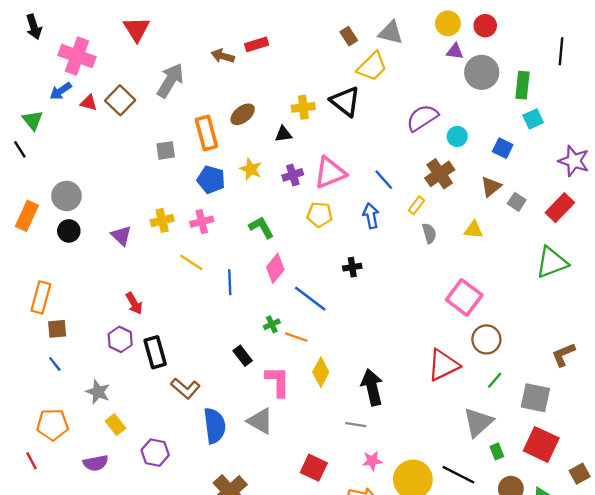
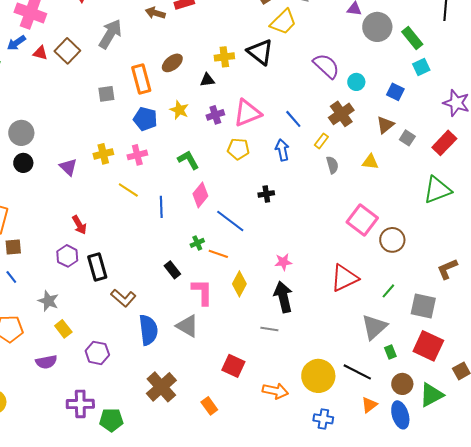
green rectangle: (523, 85) -> (412, 38), turned -45
purple semicircle: (422, 118) -> (326, 66), turned 76
brown circle: (486, 339) -> (392, 240), moved
pink star: (372, 461) -> (283, 262), moved

